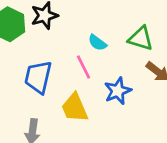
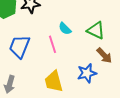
blue star: (118, 91) -> (87, 73), moved
yellow trapezoid: (75, 108) -> (54, 81), moved

